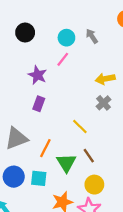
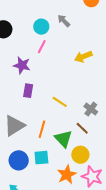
gray cross: (104, 103) -> (91, 109), moved
yellow line: (80, 126) -> (60, 102), moved
yellow circle: (94, 185) -> (80, 155), moved

